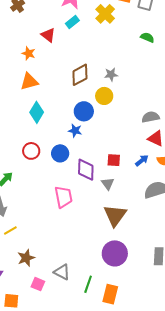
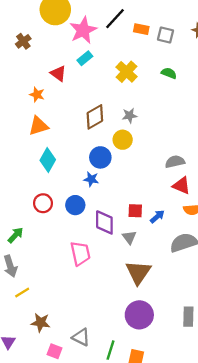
yellow cross: (105, 14) -> (127, 72), moved
blue arrow: (142, 160) -> (157, 217), moved
brown star: (26, 258) -> (41, 323), turned 30

